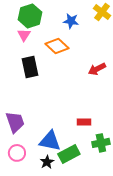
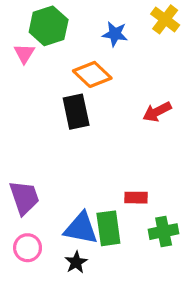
pink triangle: (24, 35) -> (24, 53), moved
black rectangle: (30, 67) -> (76, 112), moved
green rectangle: (69, 154) -> (108, 228), moved, turned -70

